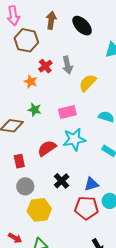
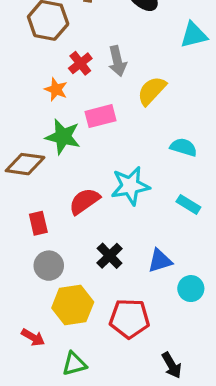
green star: (34, 110) -> (63, 137), size x1.5
pink rectangle: (67, 112) -> (101, 116), moved
red pentagon: (86, 208) -> (129, 319), moved
red arrow: (15, 238) -> (33, 337), moved

